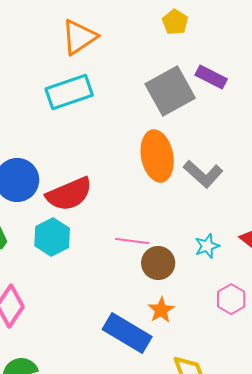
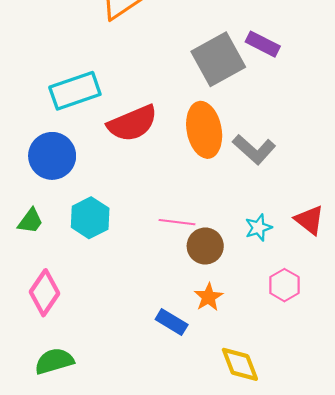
cyan rectangle: (69, 92) -> (75, 91), moved
red semicircle: (69, 194) -> (132, 123), moved
blue rectangle: (127, 333) -> (172, 322), size x0.6

